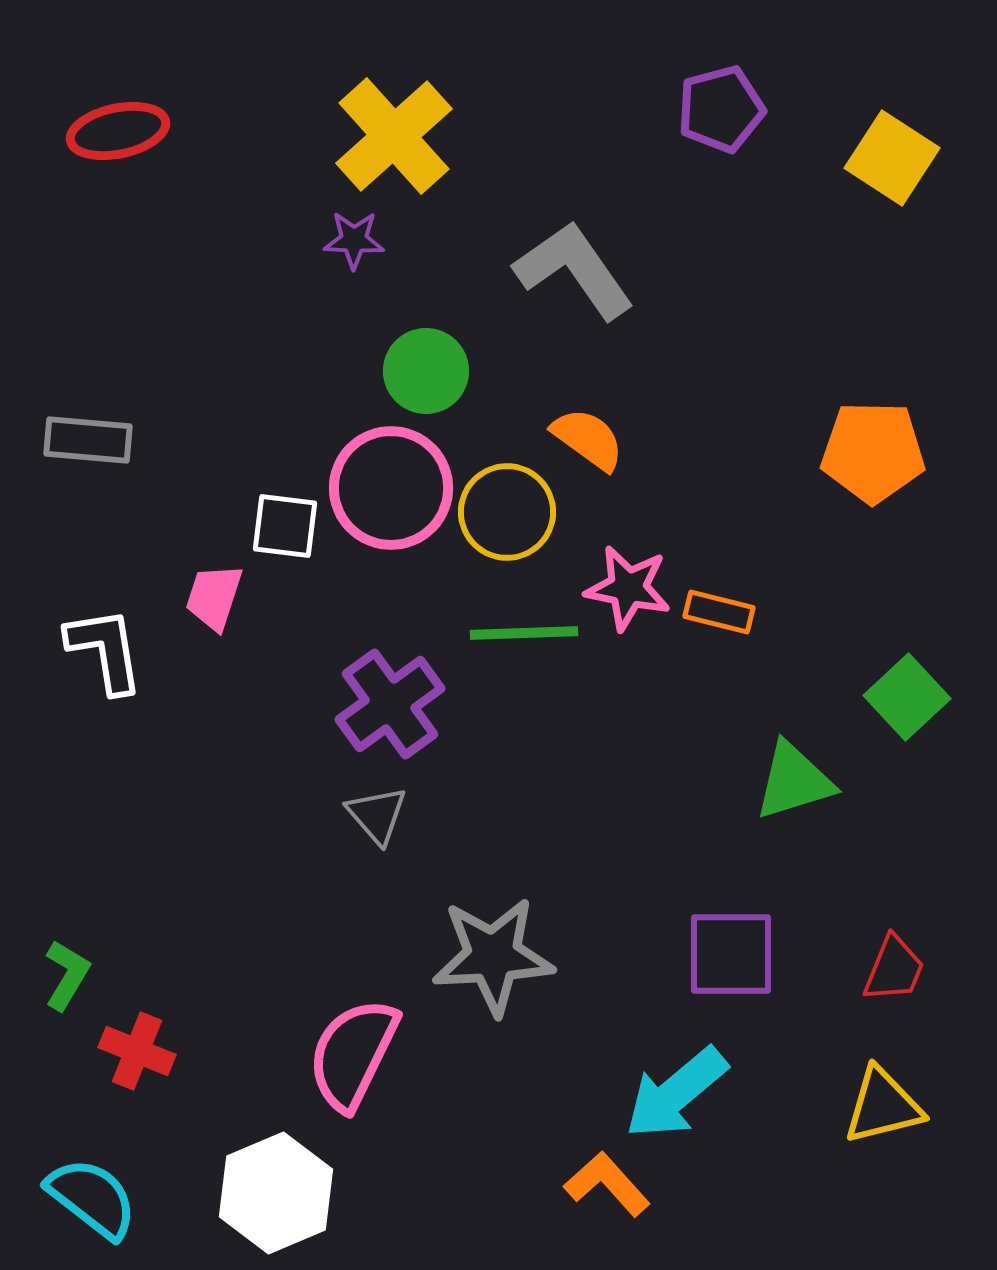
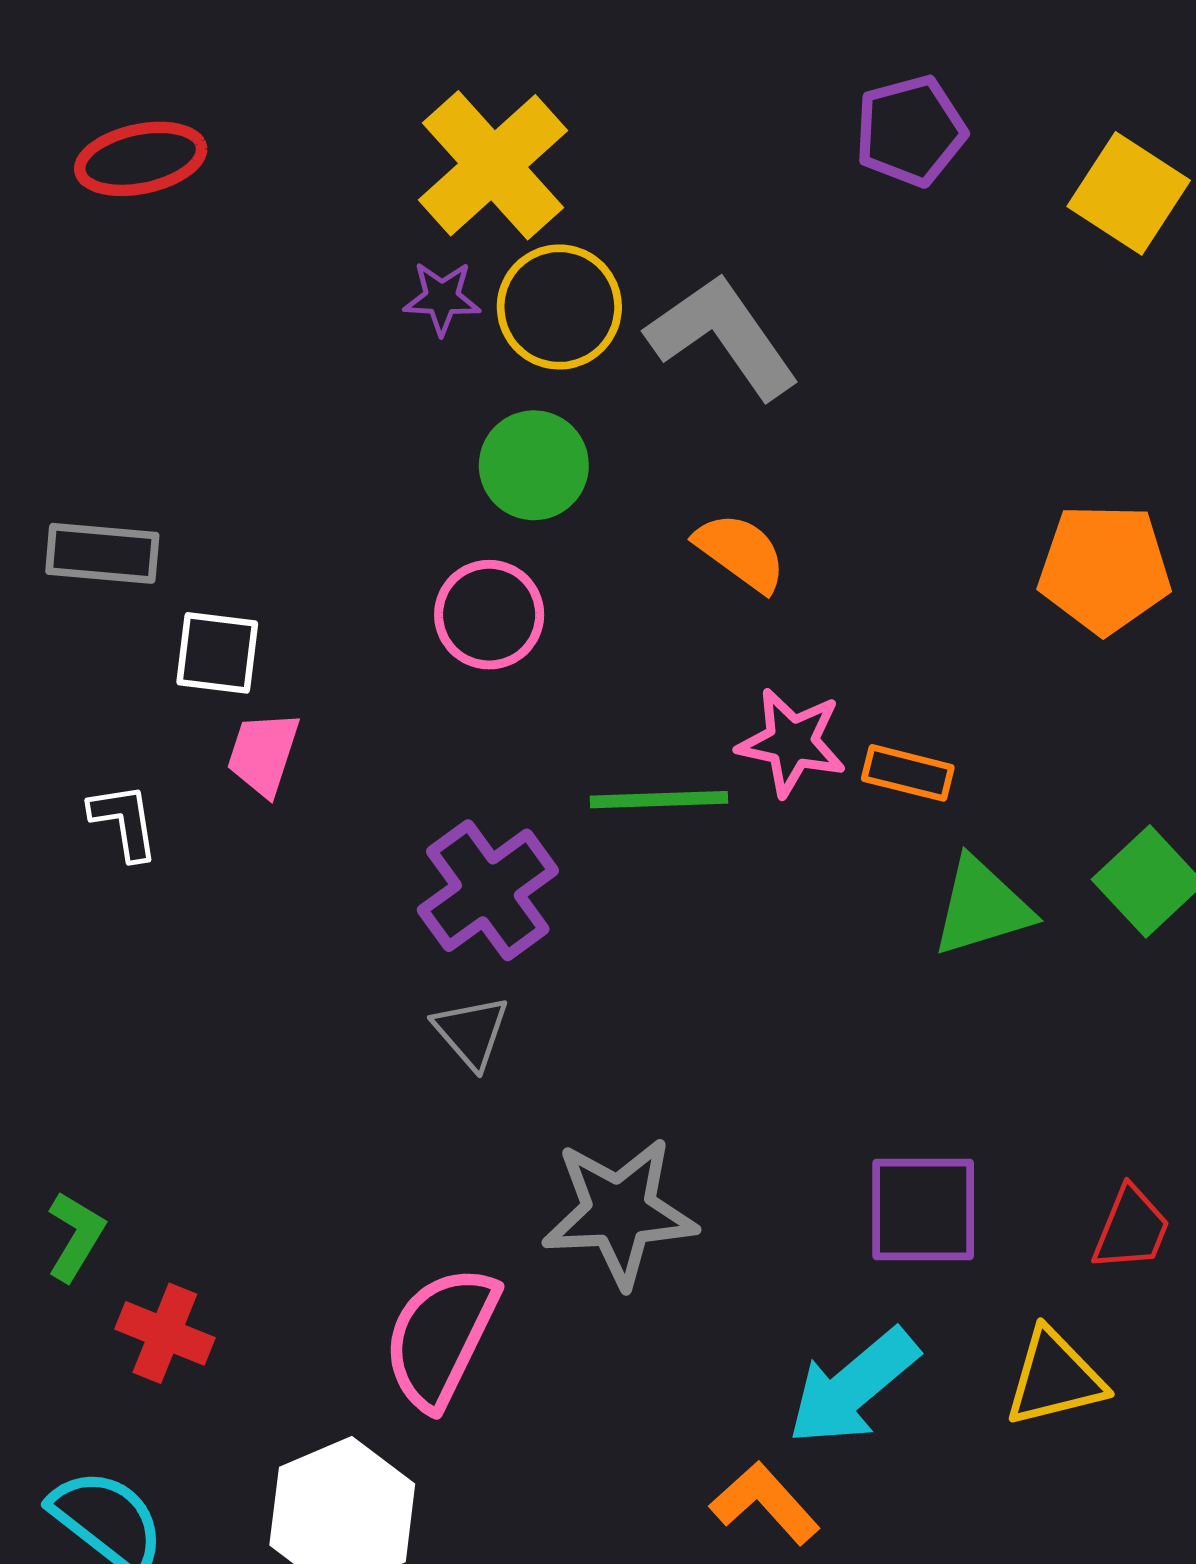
pink circle: (391, 488) -> (489, 615), size x0.7
yellow circle: (507, 512) -> (559, 307), moved
white square: (285, 526) -> (217, 653), moved
white L-shape: (105, 650) -> (124, 821), size x0.7
green triangle: (794, 781) -> (982, 907), moved
yellow triangle: (883, 1106) -> (1055, 1378), moved

